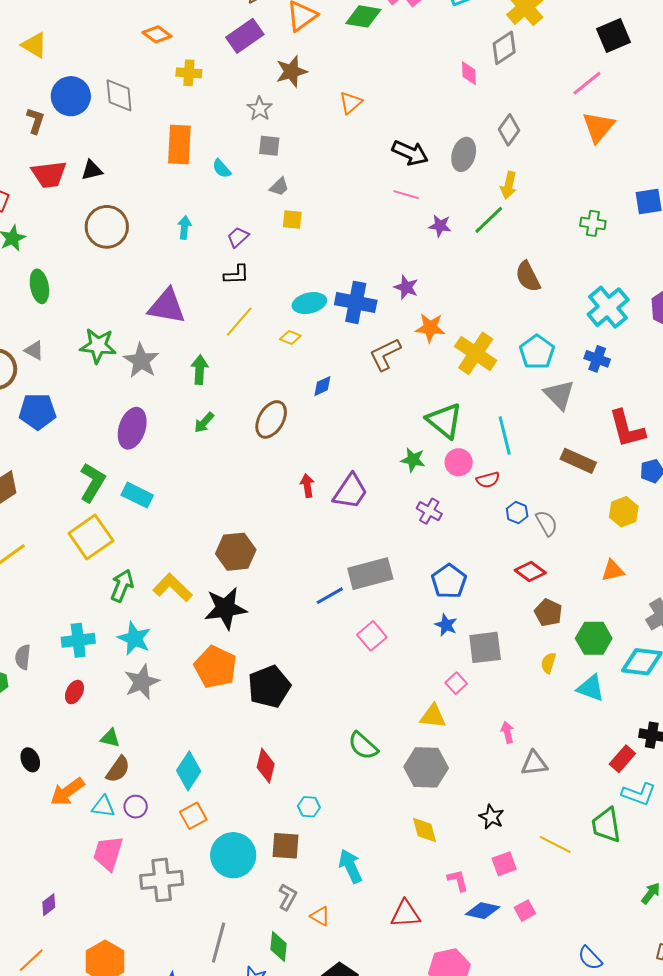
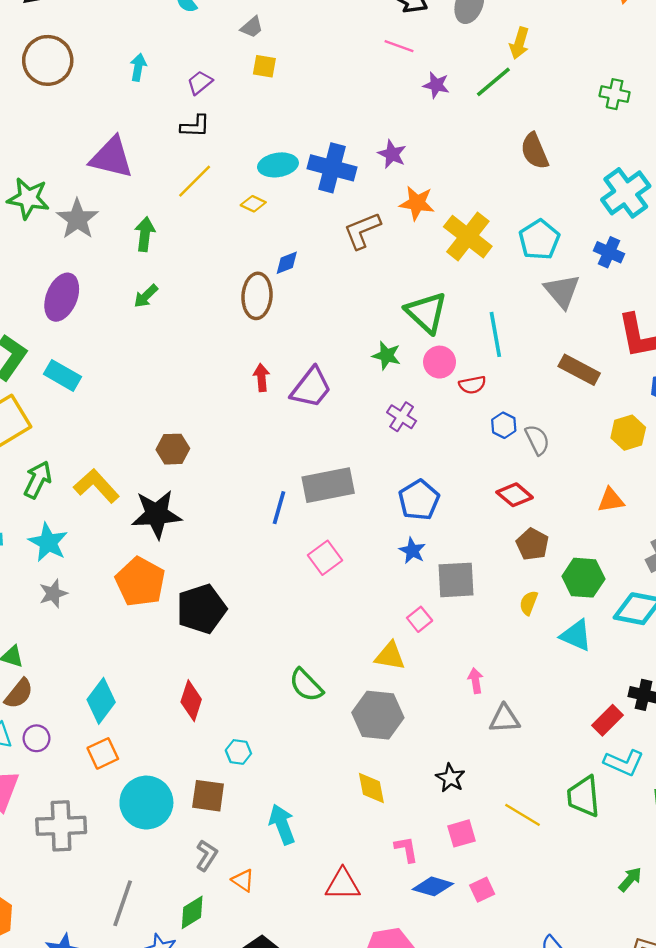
brown ellipse: (271, 419) -> (257, 296), moved, turned -30
brown hexagon: (236, 552) -> (173, 449), size x0.7
blue line: (330, 596) -> (279, 508), turned -48
gray star: (142, 682) -> (53, 594), size x0.7
green diamond: (278, 946) -> (192, 912), turned 48

